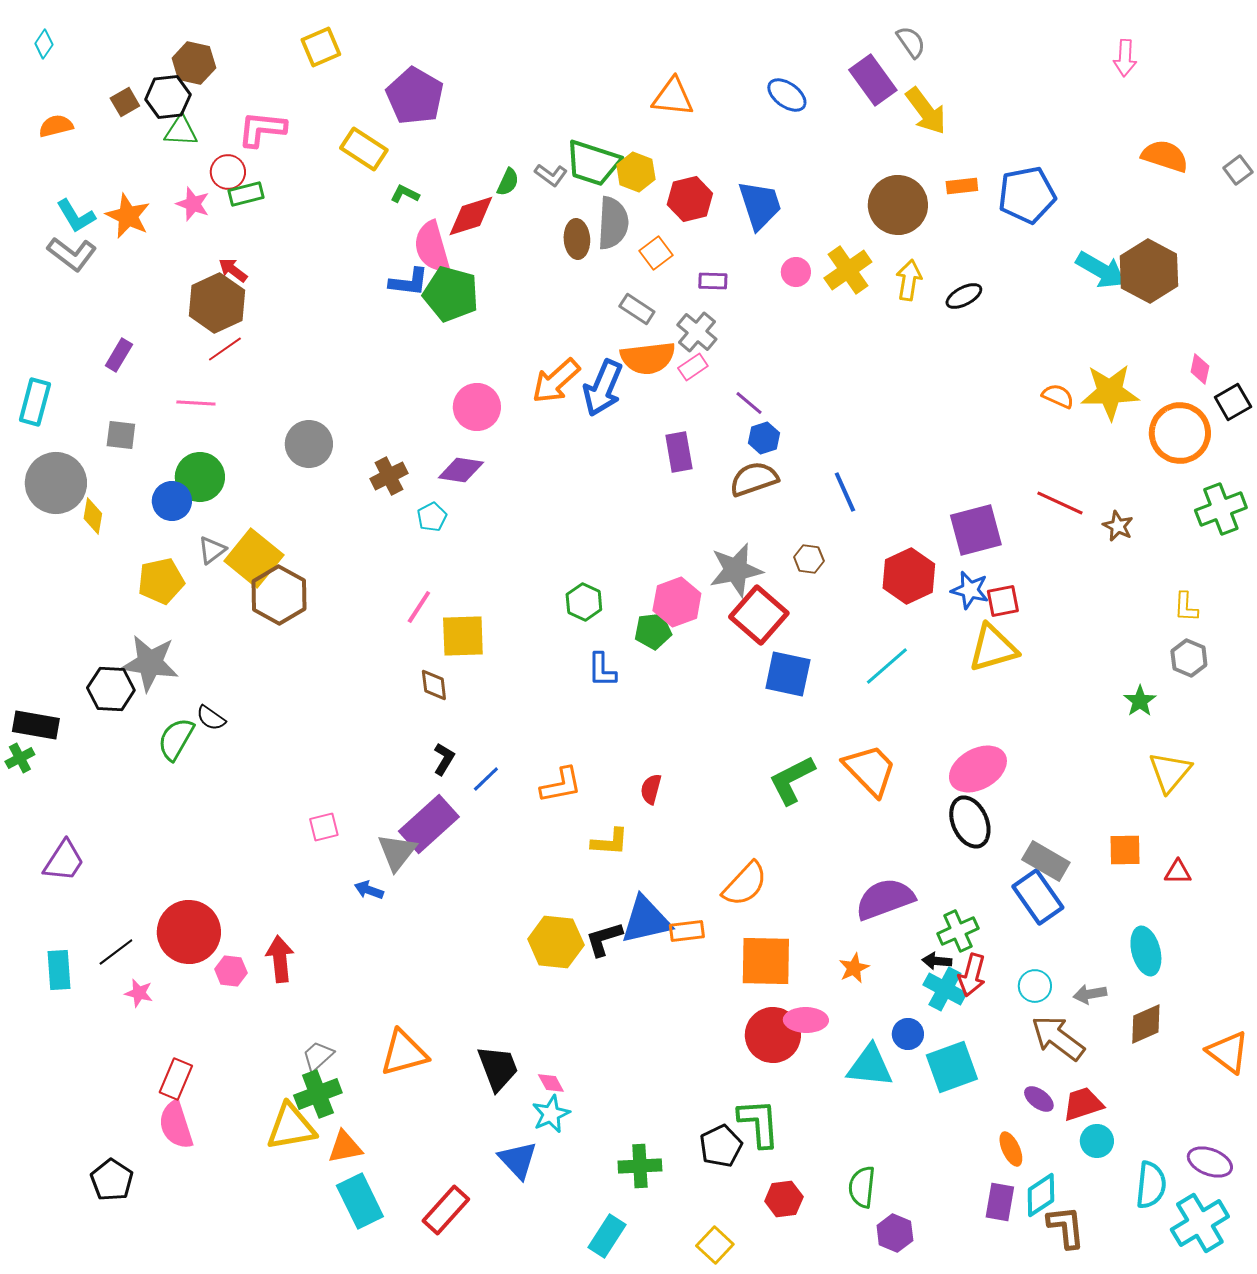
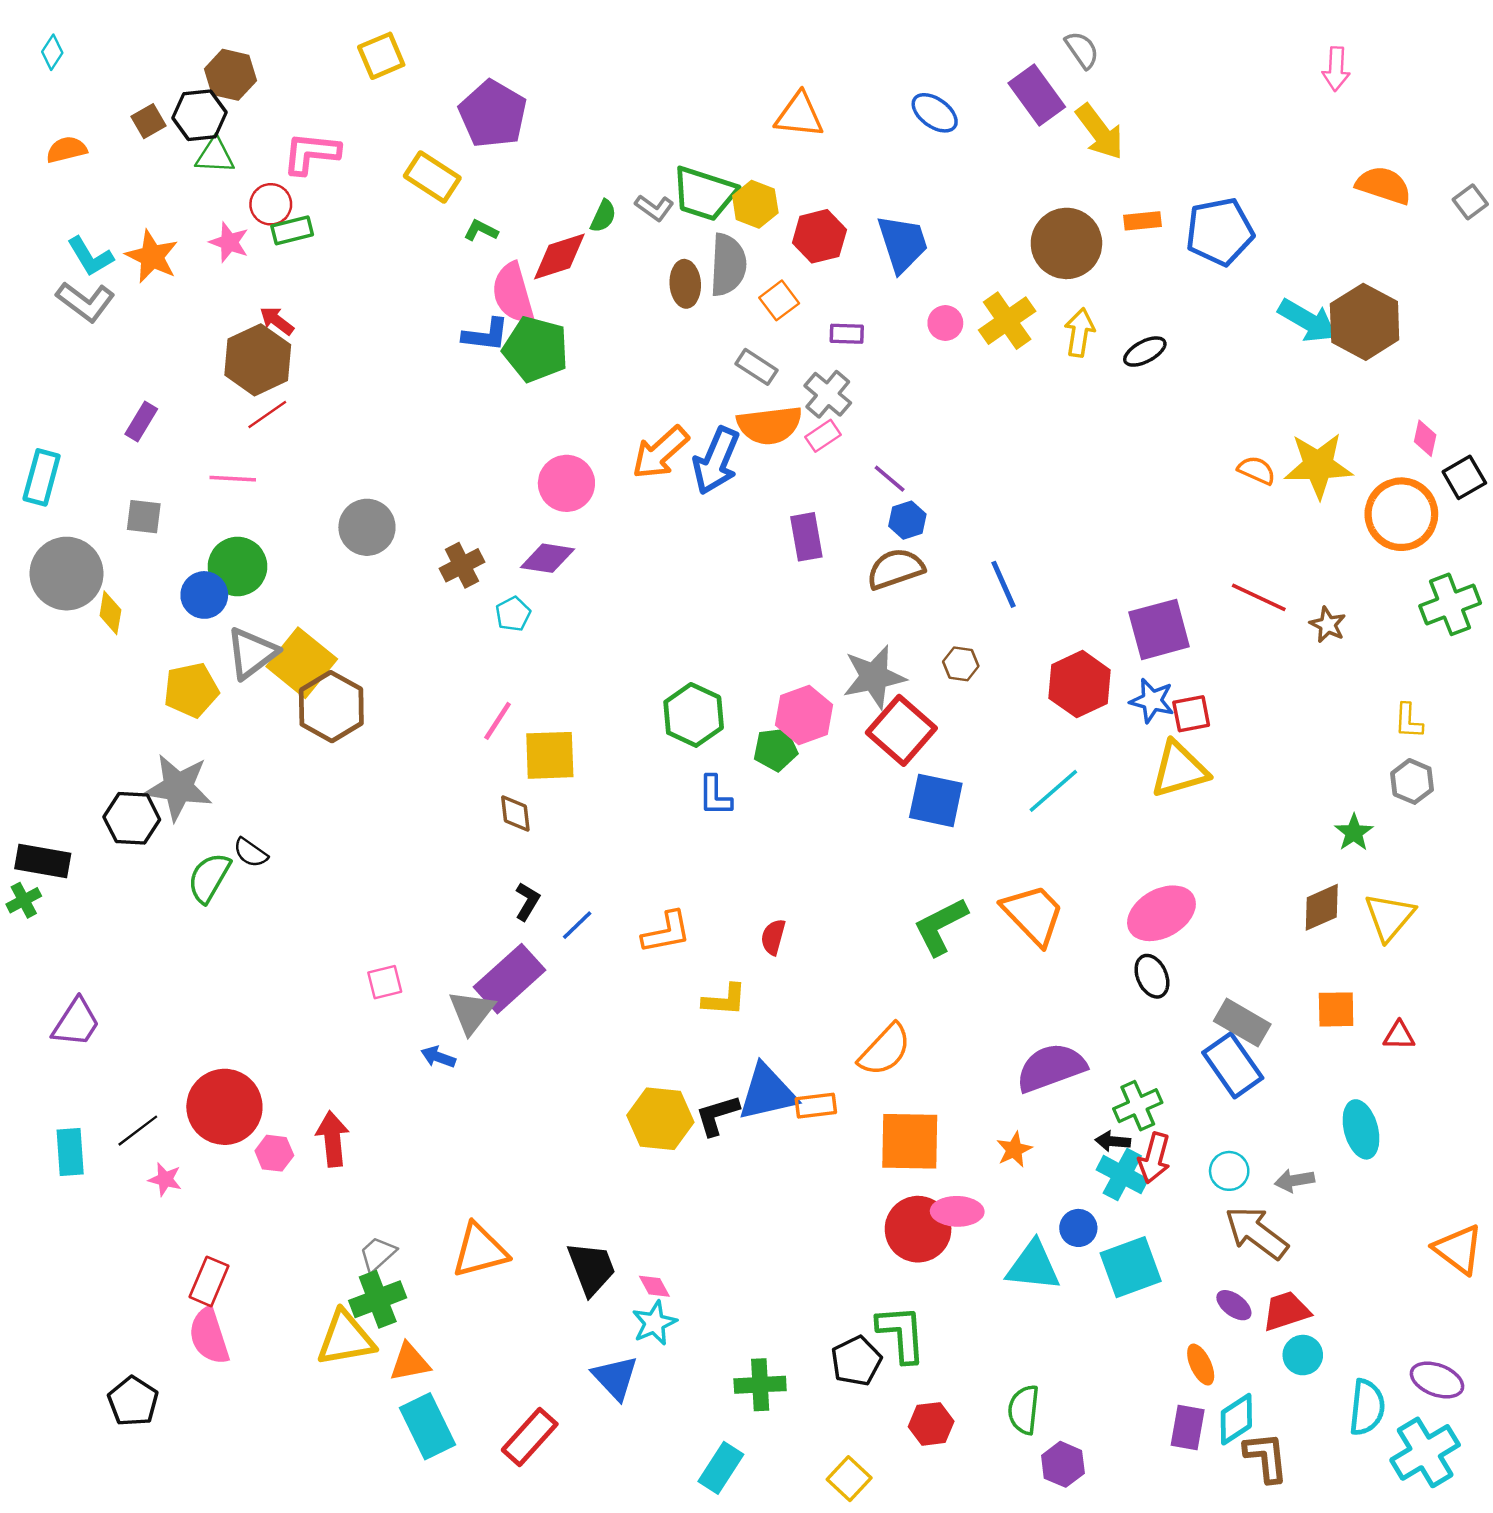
gray triangle: (212, 550) -> (252, 653), size x1.6
green hexagon: (584, 602) -> (694, 715), size x1.4
black ellipse: (970, 822) -> (1152, 976), size x0.7
brown diamond: (1146, 1024) -> (1322, 907), moved

